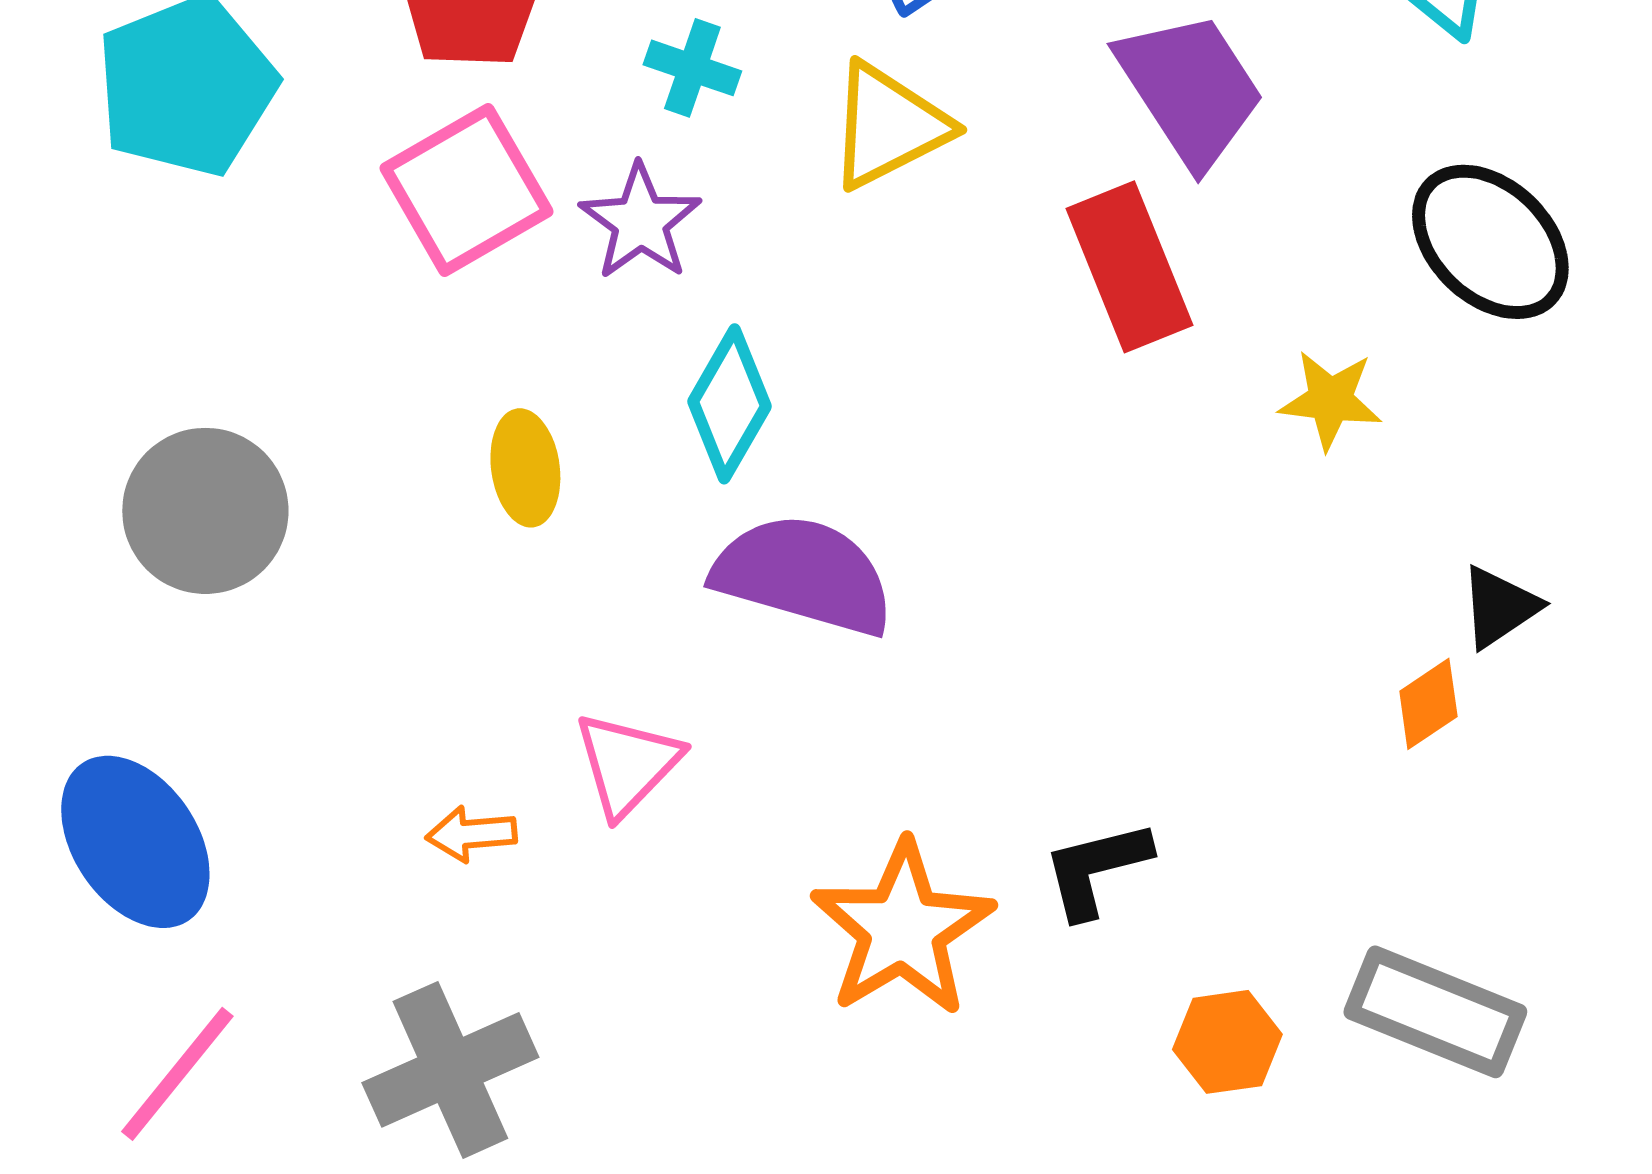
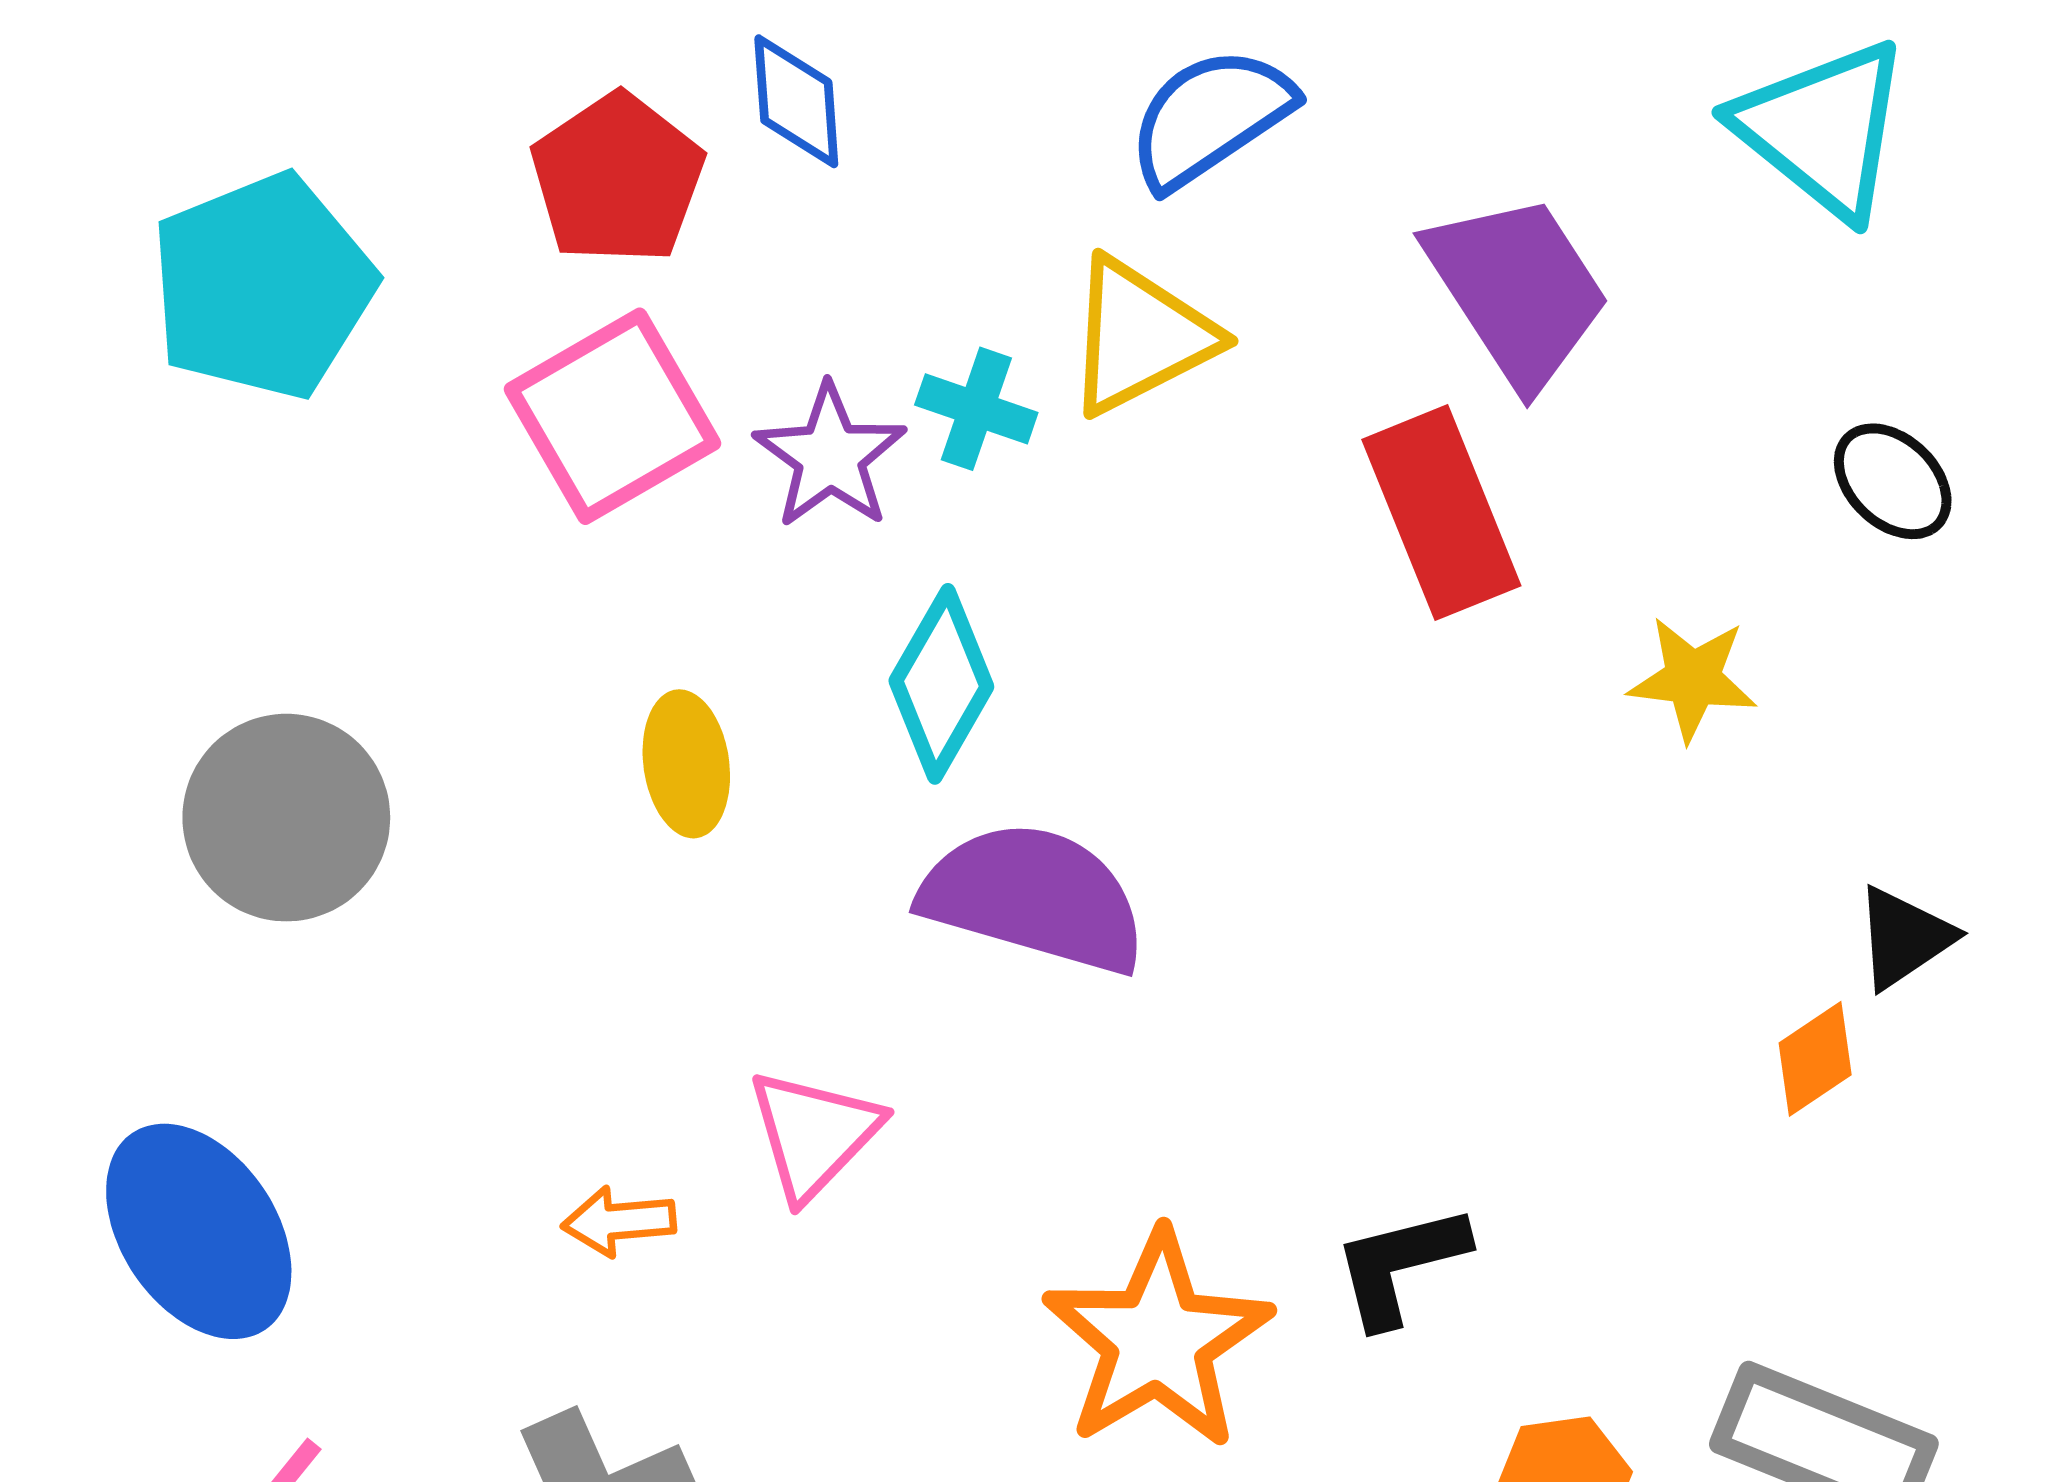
cyan cross: (692, 68) -> (976, 409), moved
black ellipse: (1490, 242) -> (1893, 481), size x0.6

